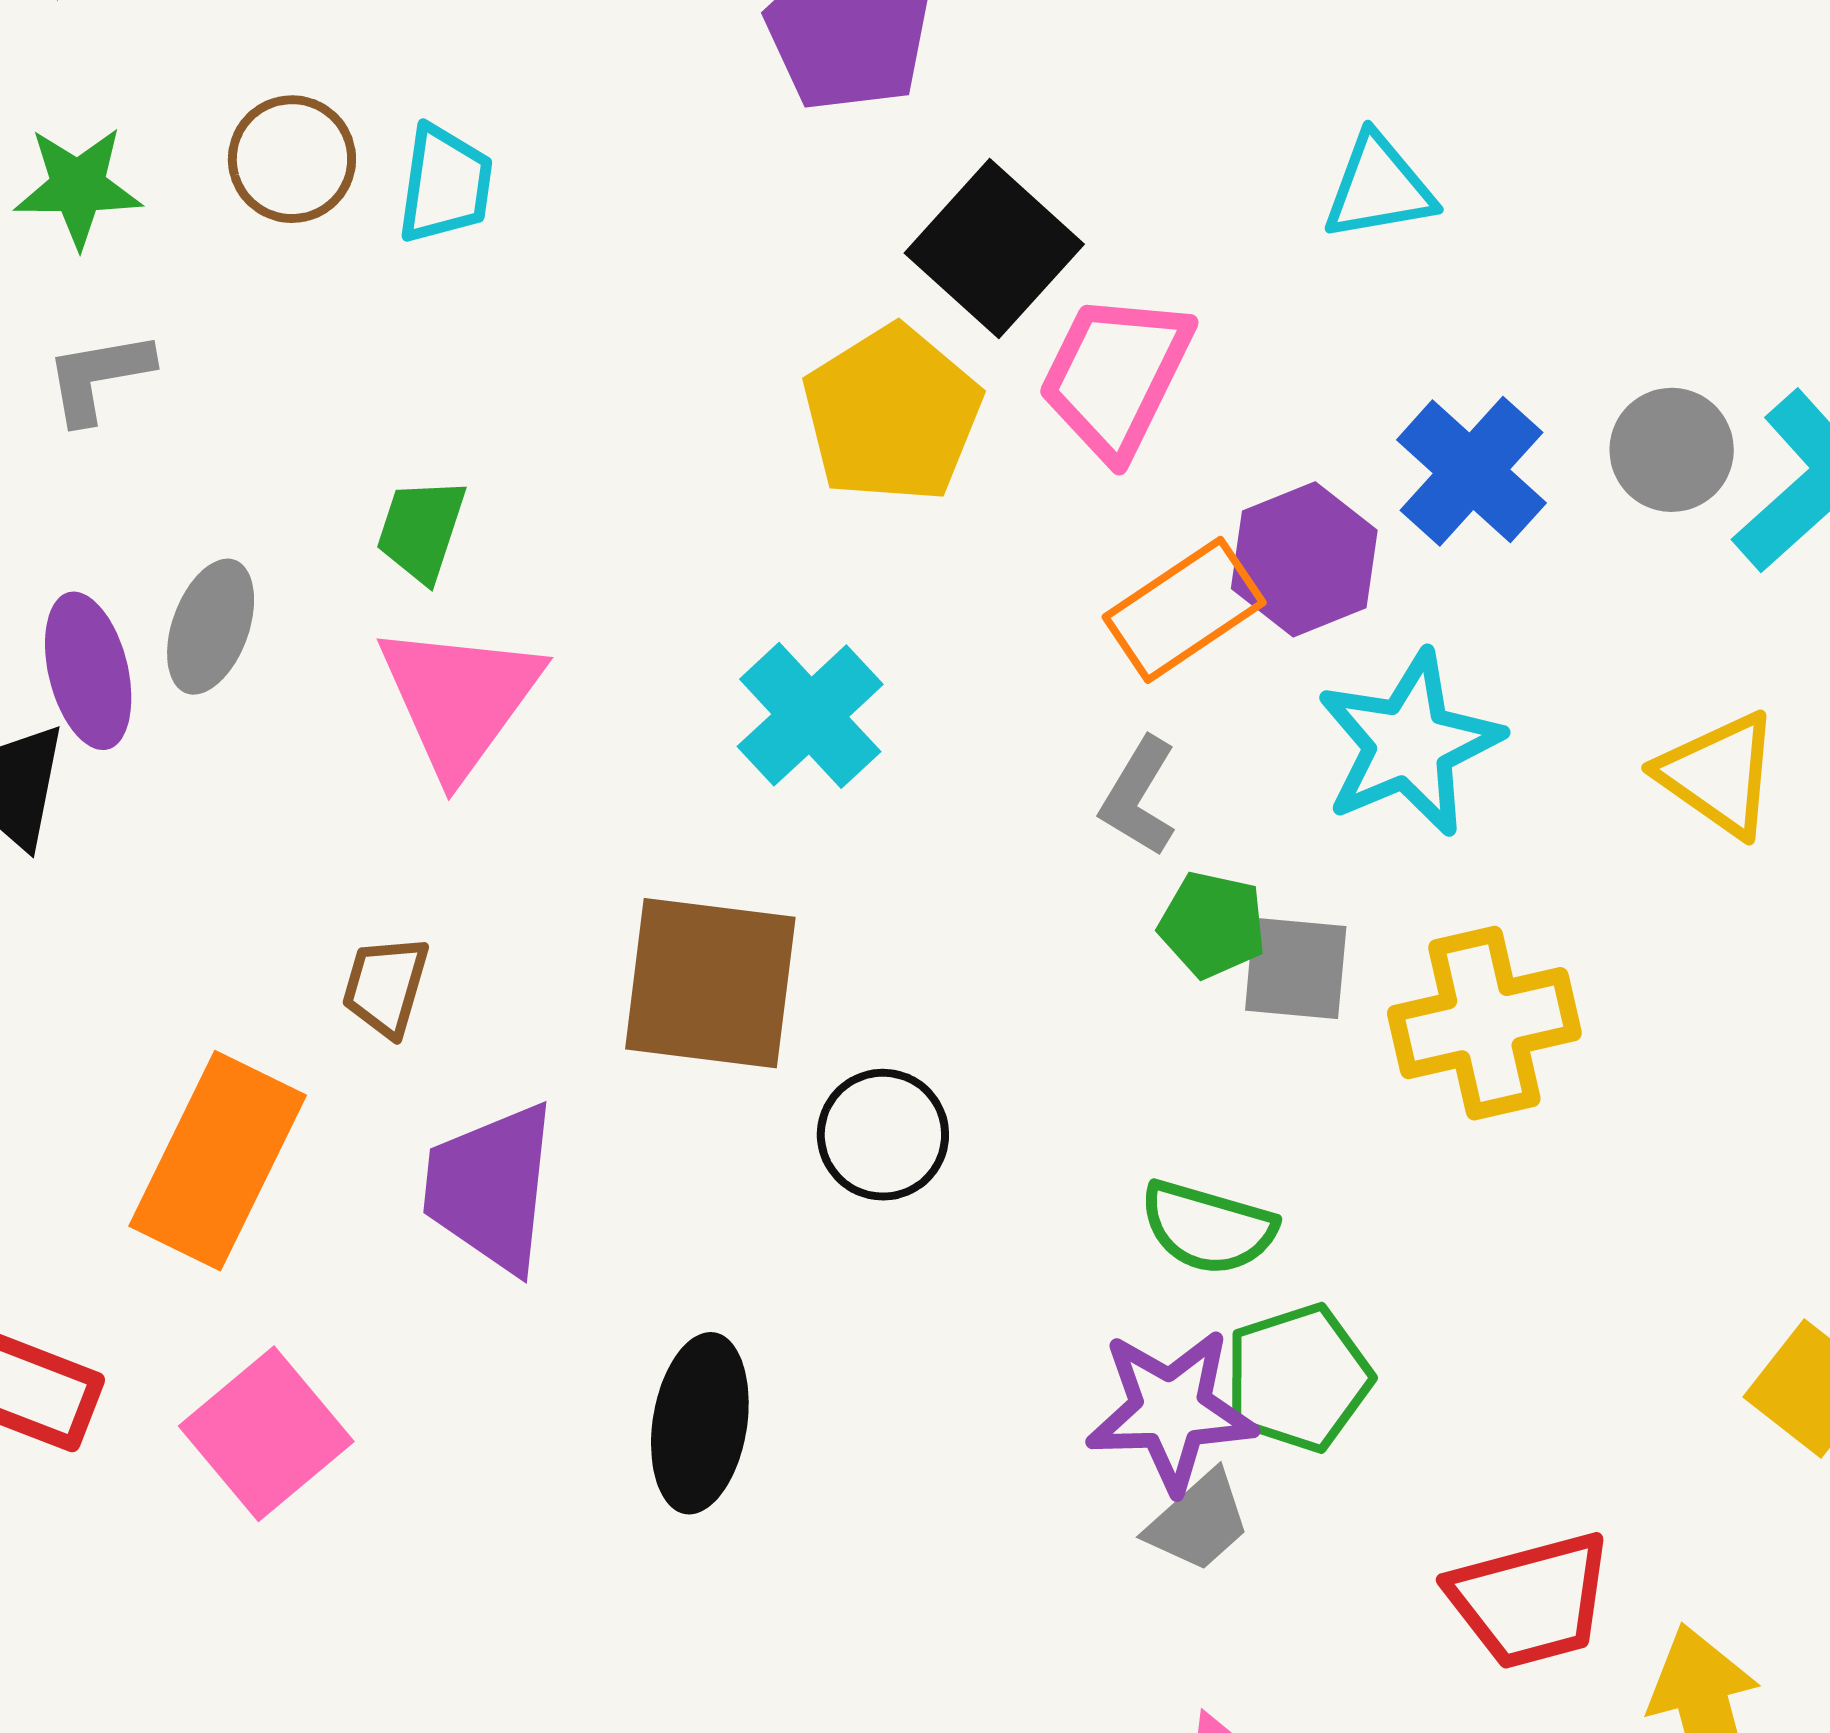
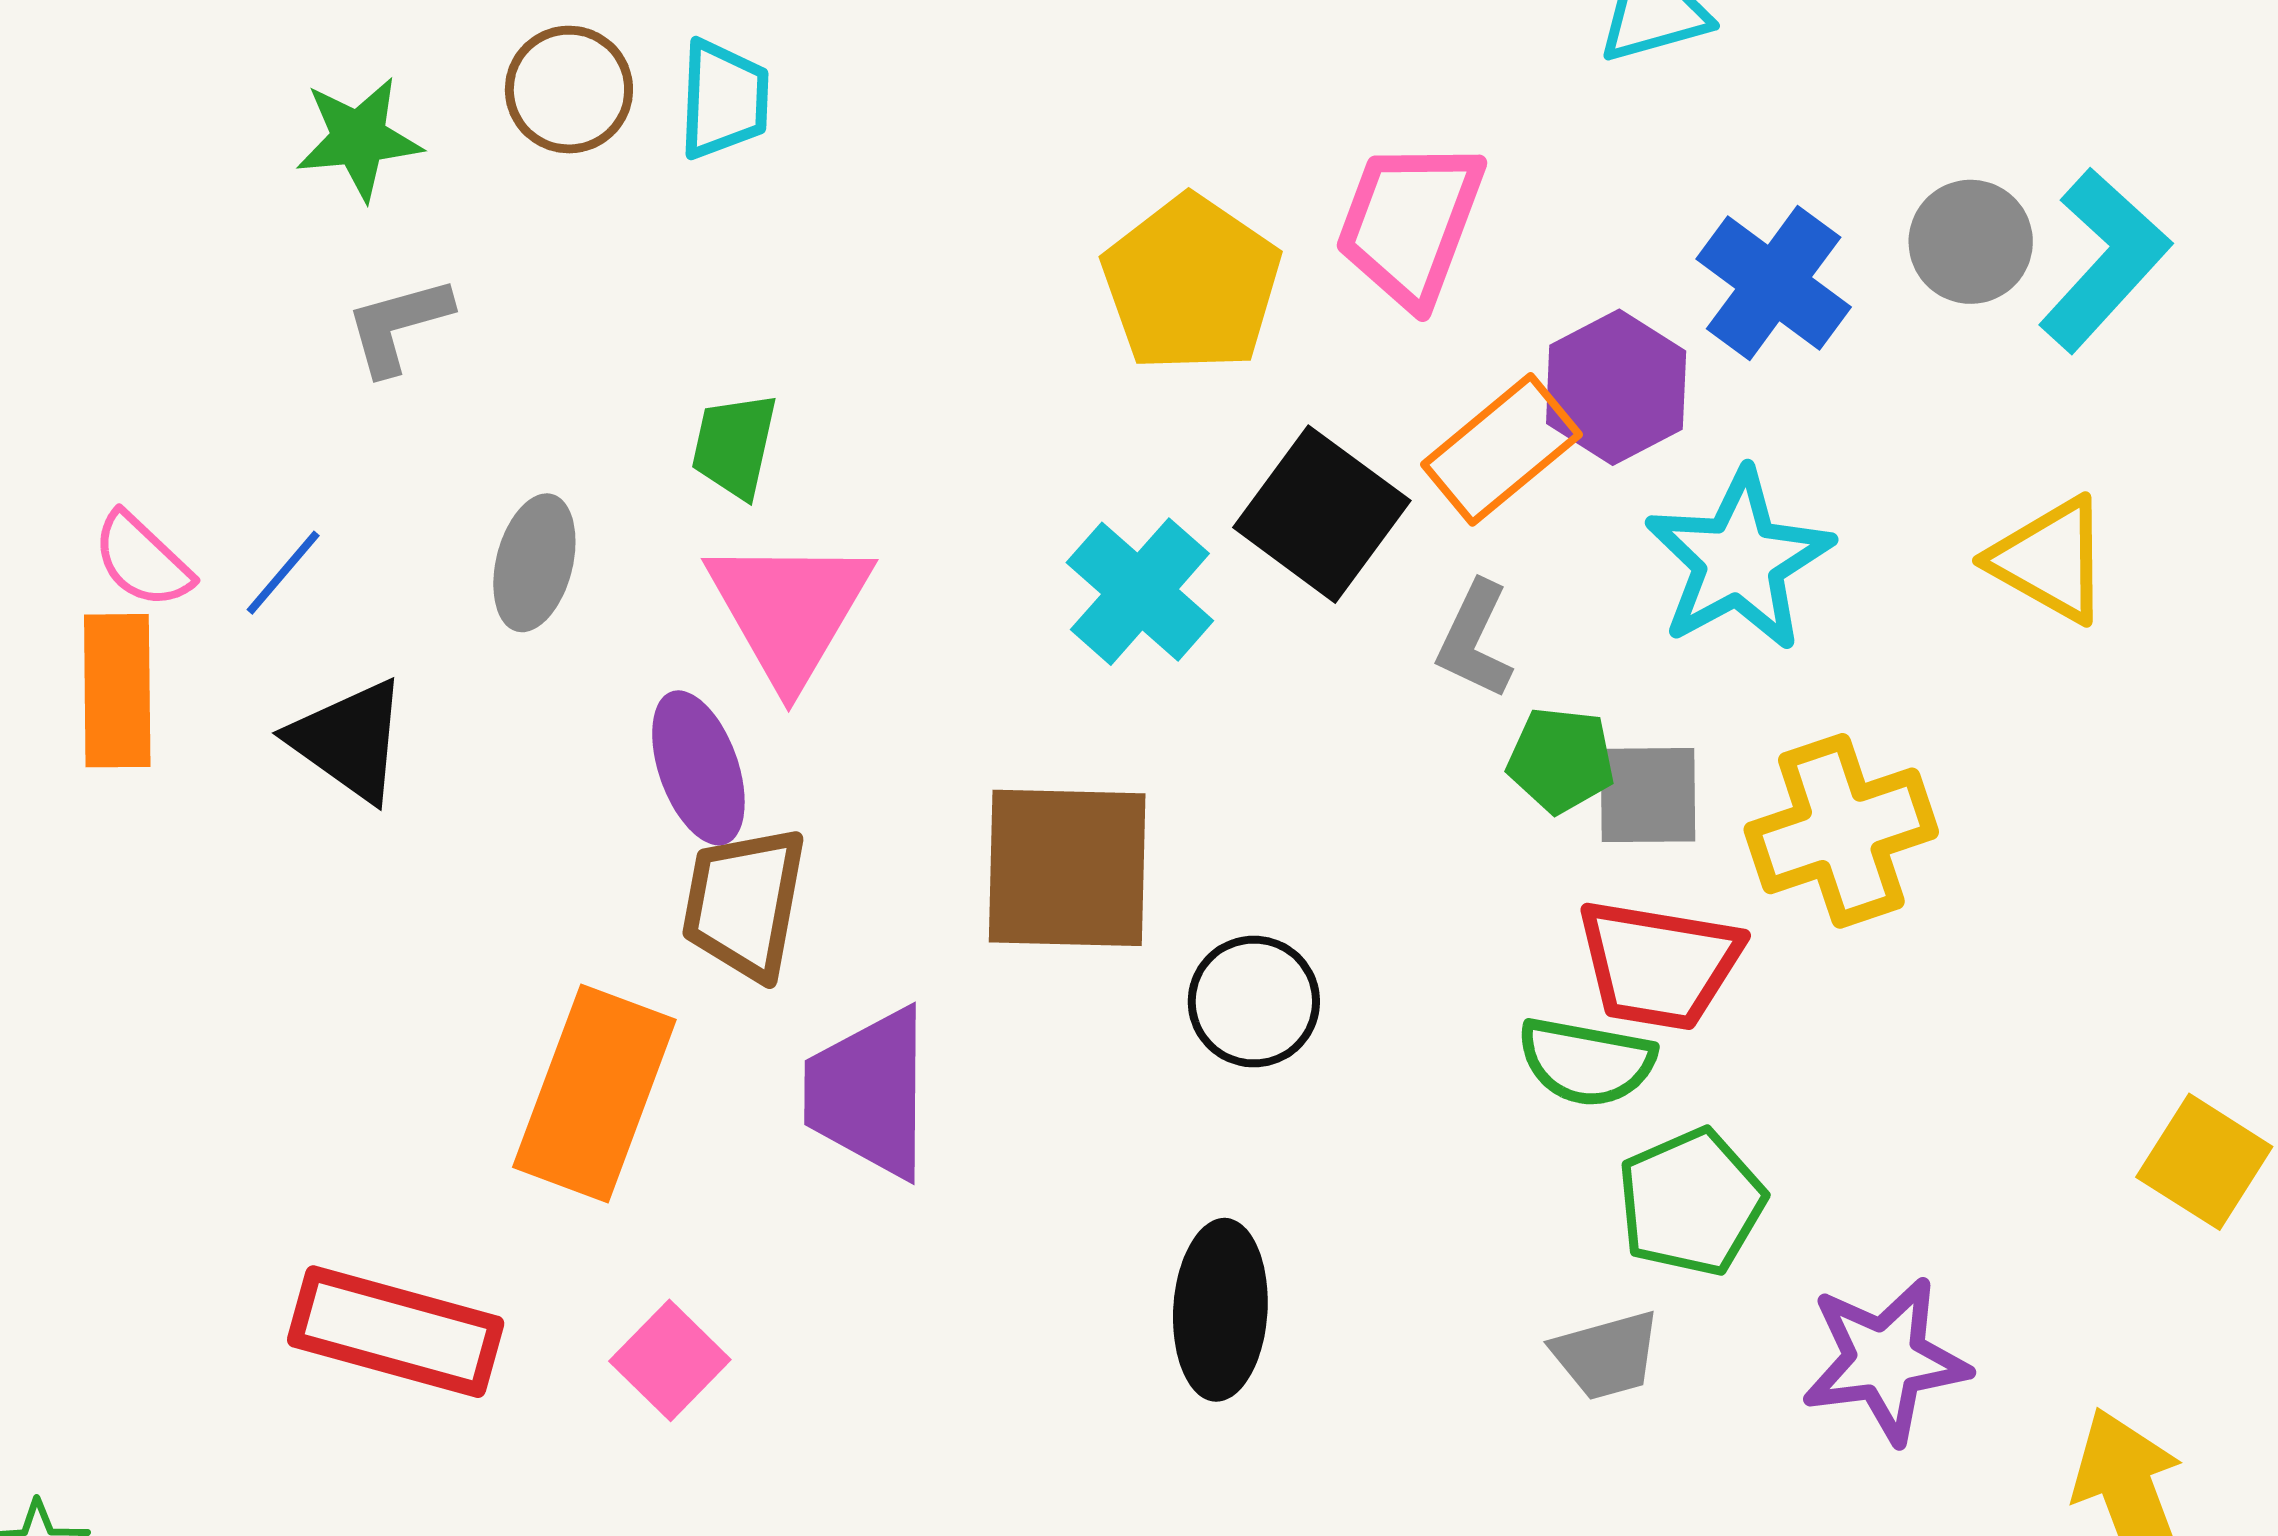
black square: (994, 249) -> (1322, 514), moved
purple ellipse: (88, 671) -> (698, 768), moved
brown trapezoid: (385, 986) -> (744, 903), size x1.5
purple star: (1171, 1410) -> (1885, 1360), moved
black ellipse: (700, 1423) -> (1220, 1310), moved
pink square: (266, 1434) -> (670, 1360), size x0.7
gray trapezoid: (1199, 1522) -> (1606, 1355), turned 32
red trapezoid: (1530, 1600) -> (1659, 964), moved, turned 30

